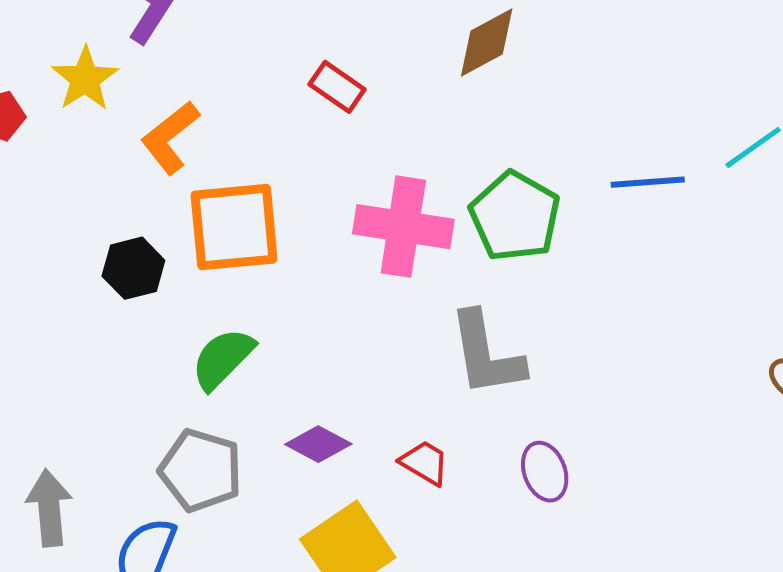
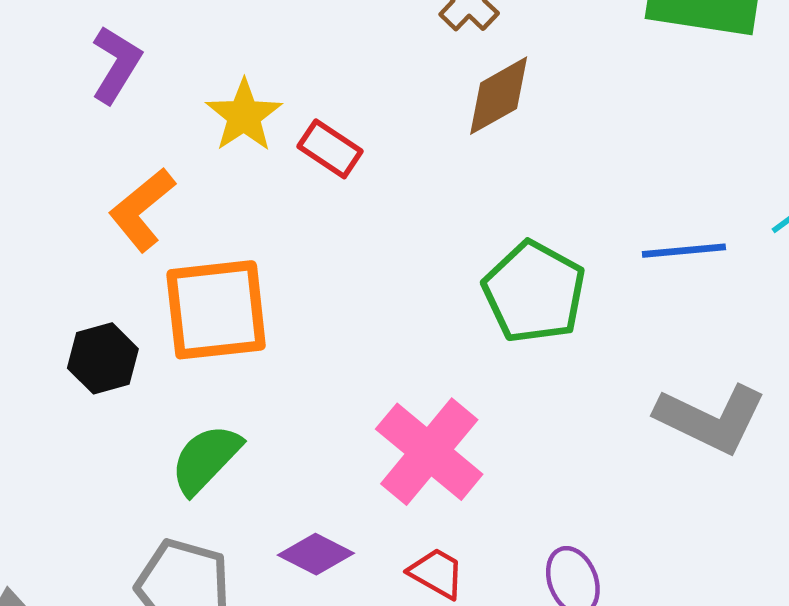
yellow star: (85, 79) -> (244, 116), moved
pink cross: (403, 227) -> (429, 452), moved, turned 32
gray L-shape: (486, 354) -> (711, 419), moved, turned -54

